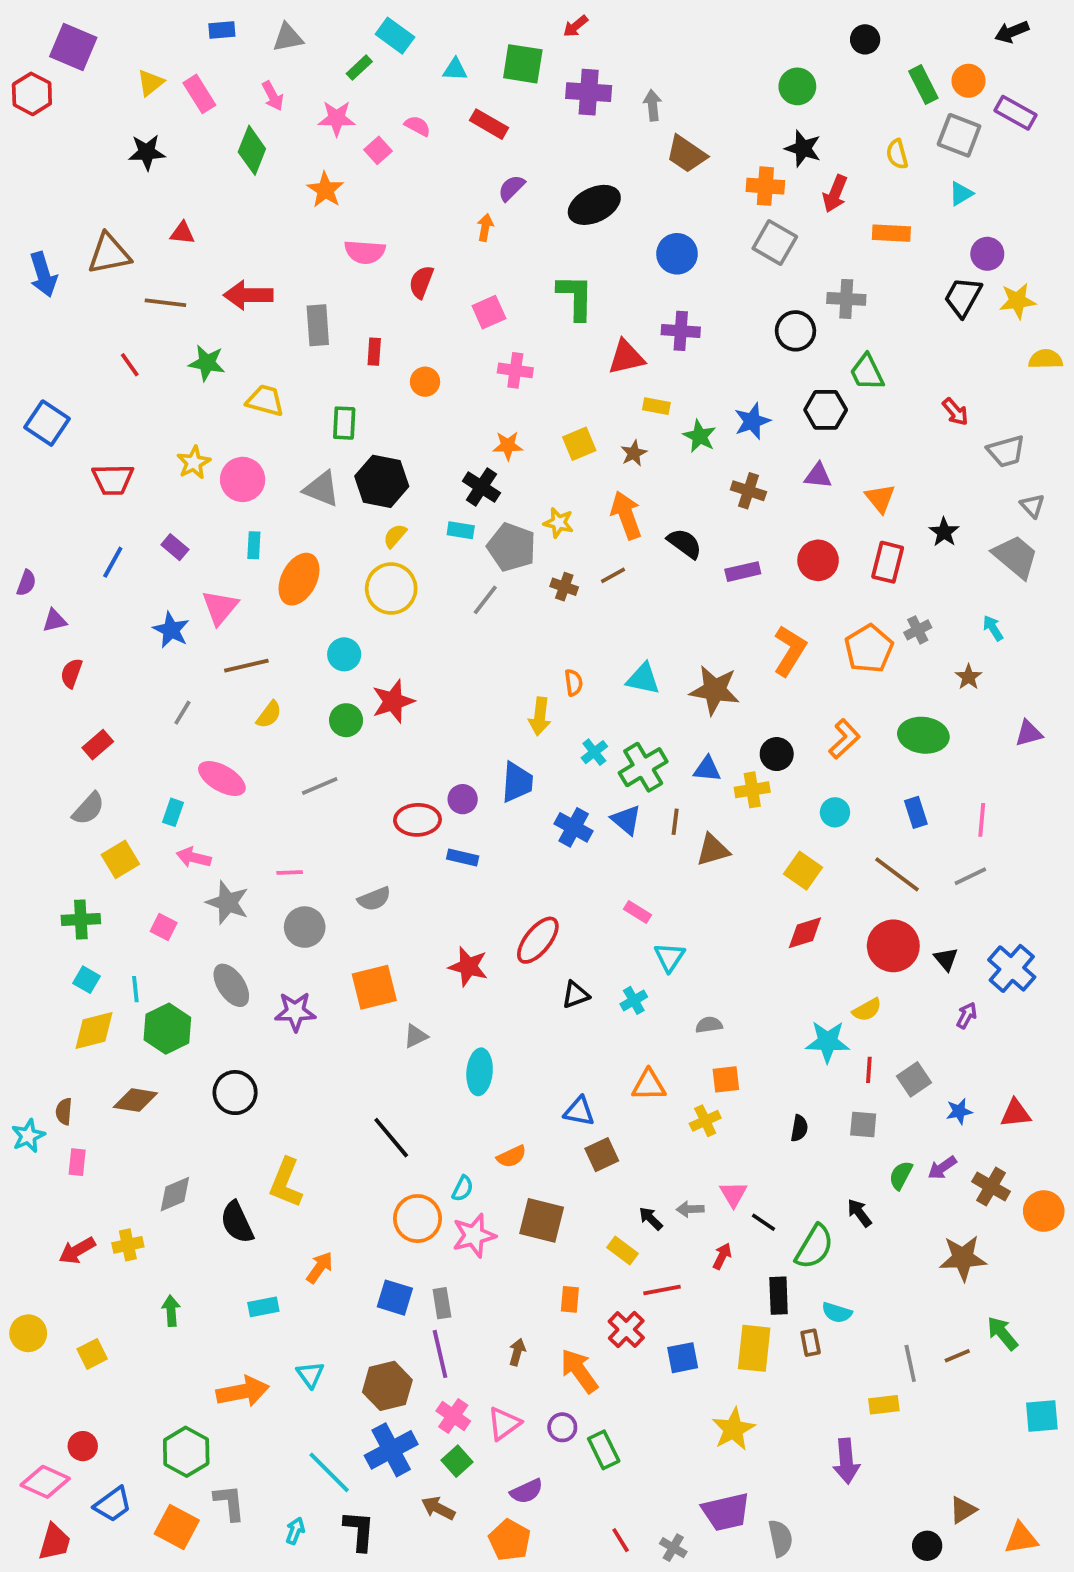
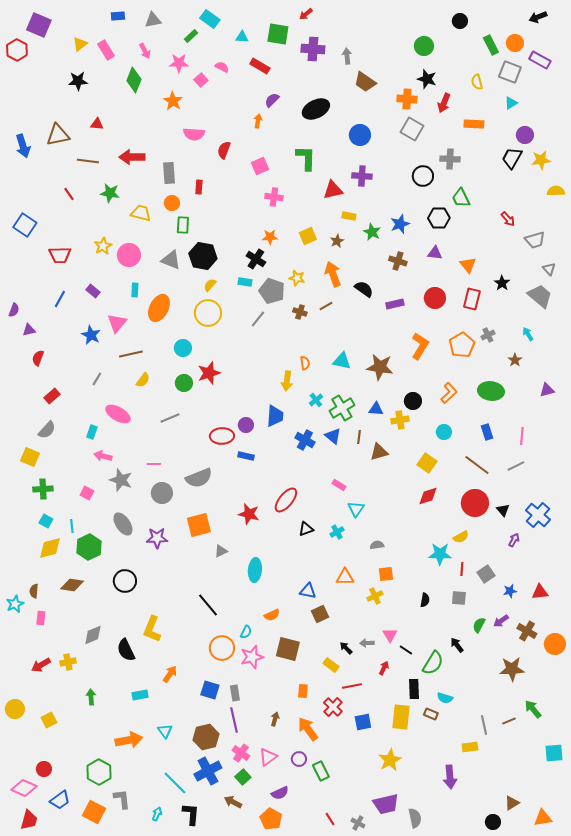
orange circle: (425, 382) -> (172, 203), moved
yellow square: (120, 859) -> (30, 457), moved, turned -36
gray semicircle: (374, 899) -> (199, 478), size x1.5
brown rectangle: (811, 1343) -> (431, 714), turned -56

